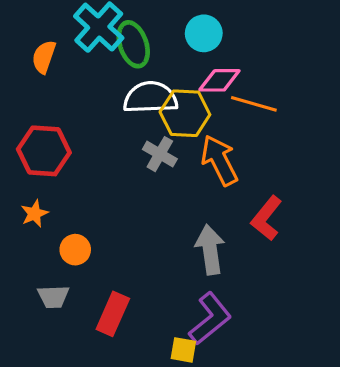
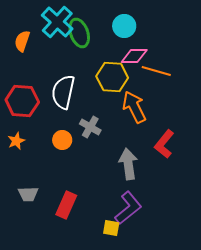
white semicircle: (150, 98) -> (63, 92), moved, turned -76
gray cross: (160, 154) -> (90, 127), moved
orange circle: (75, 250) -> (62, 140), moved

